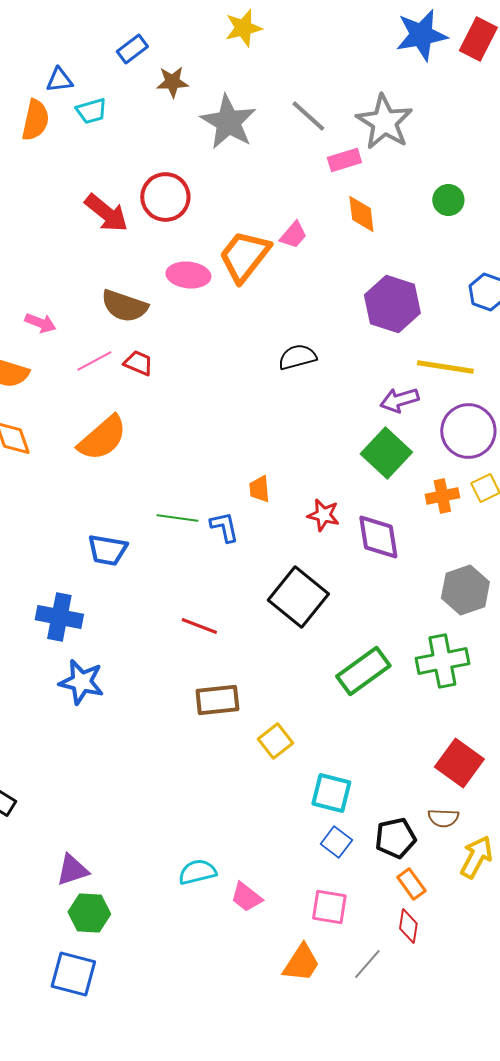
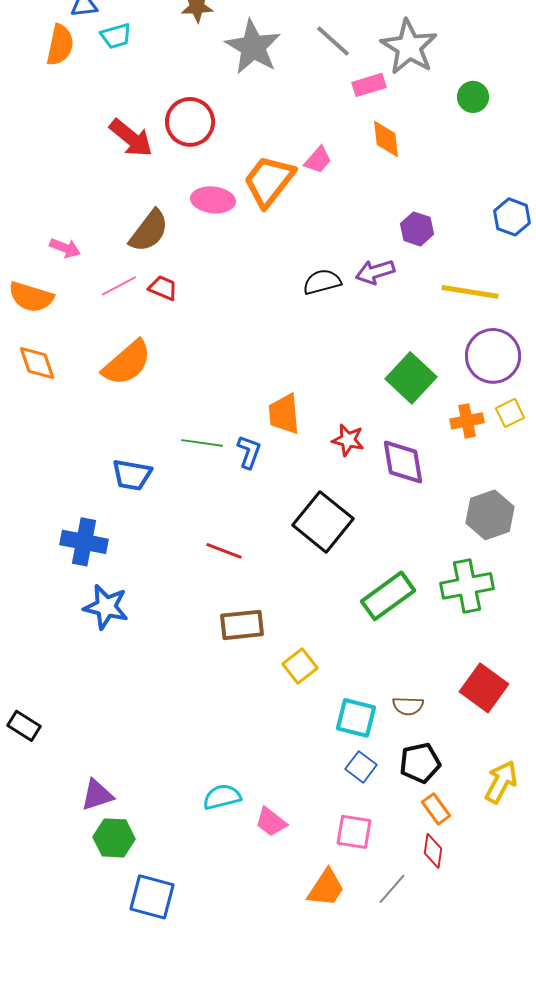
green circle: (448, 200) -> (473, 97), moved
purple hexagon: (392, 304) -> (417, 229), size x0.6
brown semicircle: (124, 306) -> (149, 231), turned -72
purple arrow: (399, 400) -> (375, 272), moved
orange trapezoid: (259, 489) -> (284, 414), size x1.5
blue L-shape: (224, 527) -> (249, 452), turned 32
brown semicircle: (443, 818) -> (408, 706), moved
blue square: (73, 974) -> (152, 897), moved

